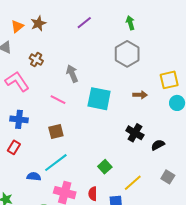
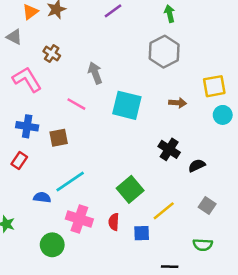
brown square: (56, 132) -> (59, 138), moved
green square: (105, 167) -> (130, 189), size x1.5

